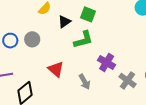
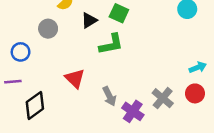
gray circle: (32, 39) -> (48, 29), moved
blue circle: (10, 41) -> (21, 52), moved
purple cross: (107, 63) -> (133, 111), moved

